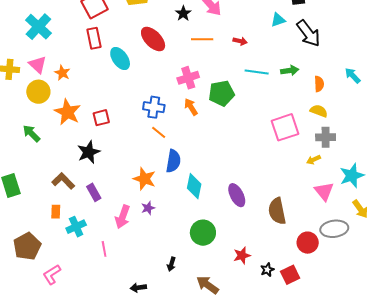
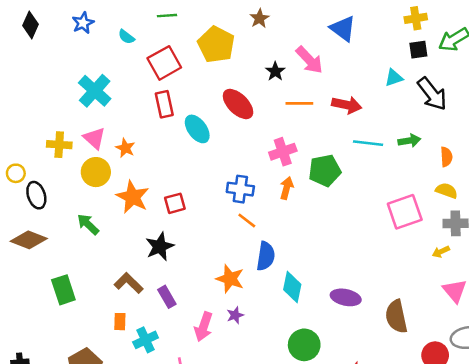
red arrow: (240, 41) -> (347, 105), size x1.6
orange arrow: (191, 107) -> (287, 188), turned 48
purple ellipse: (237, 195) -> (346, 297), turned -50

